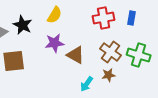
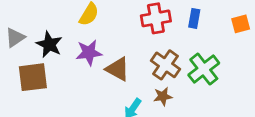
black star: (23, 25) -> (49, 44), moved
green cross: (139, 55) -> (204, 69), turned 35

